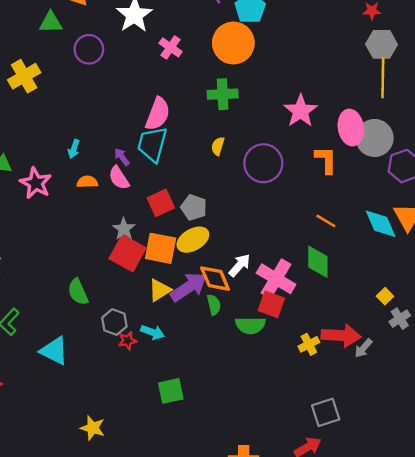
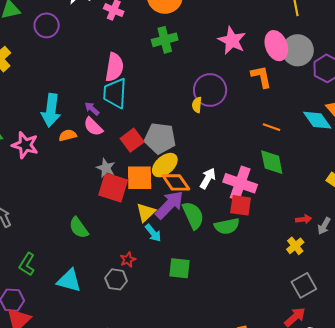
yellow semicircle: (218, 146) -> (197, 105), moved
cyan arrow: (74, 149) -> (51, 110), size x2.0
gray pentagon: (194, 207) -> (160, 138), size x1.4
orange diamond: (215, 279) -> (176, 182), moved
green semicircle: (214, 305) -> (193, 215), size x1.6
gray hexagon: (114, 322) -> (116, 279), moved
cyan arrow: (153, 332) -> (153, 233), moved, turned 42
red arrow: (341, 336) -> (304, 219), size x0.5
yellow cross: (309, 344) -> (295, 246), moved
green square: (171, 391) -> (179, 268), moved, turned 30

